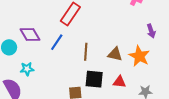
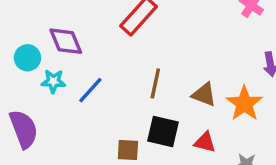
blue line: (57, 42) -> (90, 90), moved
cyan star: (27, 69) -> (53, 81), moved

